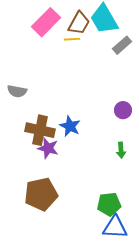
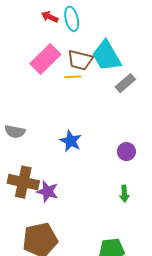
brown trapezoid: (79, 23) -> (80, 60), turned 75
blue star: (70, 126) -> (71, 141), moved
brown cross: (40, 130) -> (23, 182), moved

